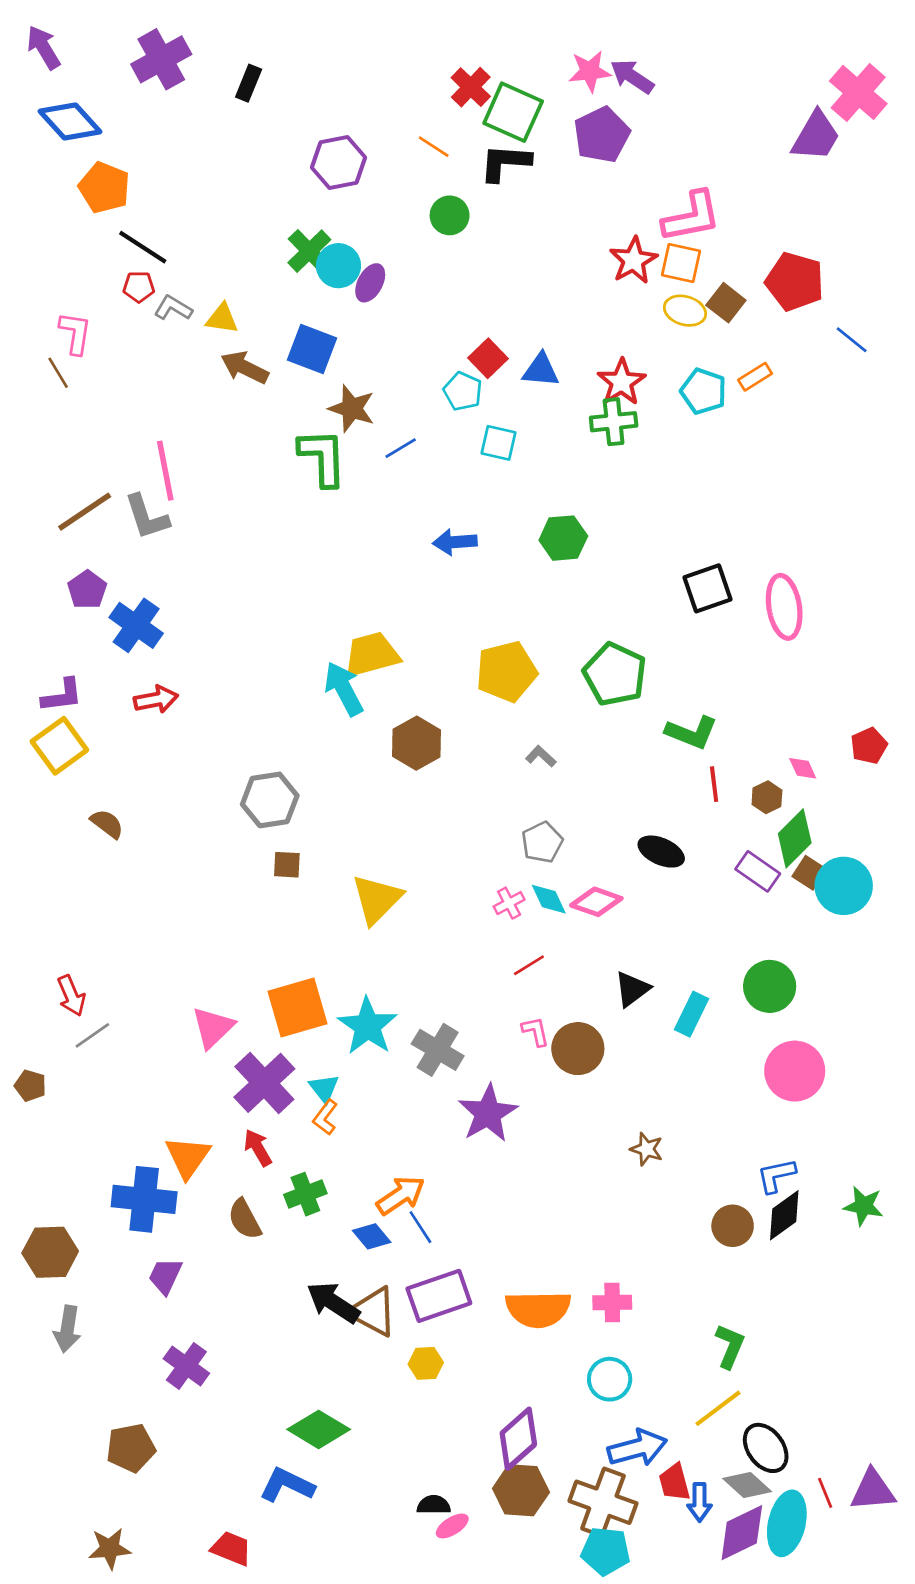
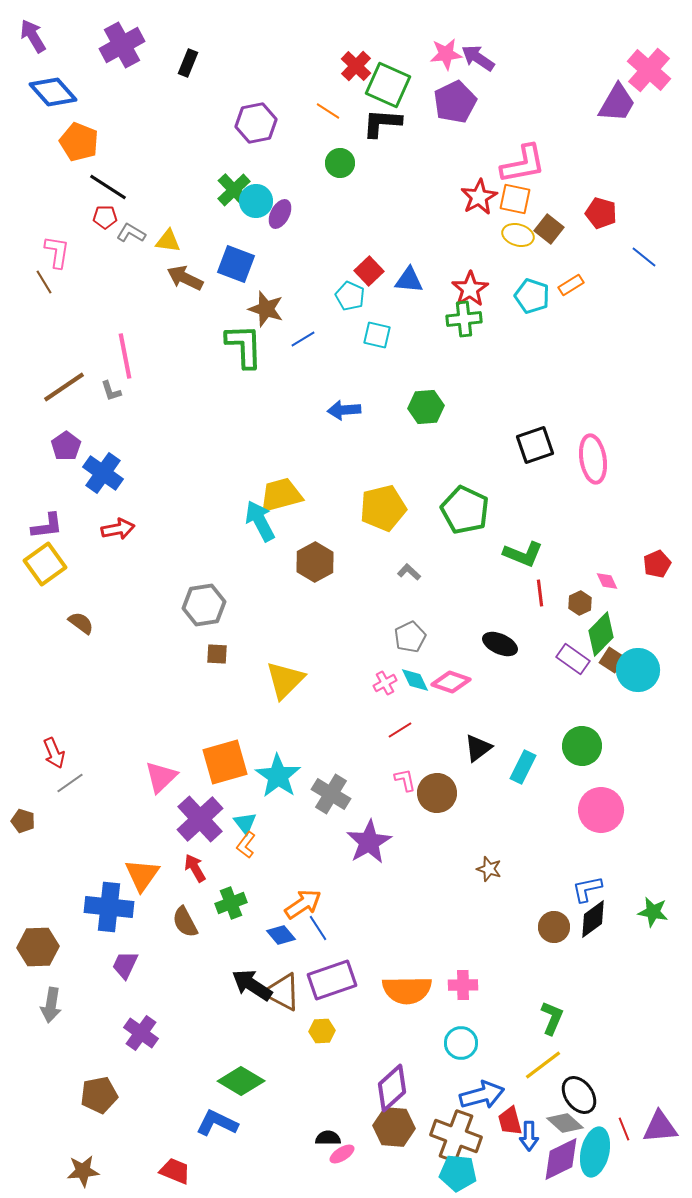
red pentagon: (795, 282) -> (601, 213), size x0.7
gray L-shape: (147, 517) -> (111, 391), size x0.6

